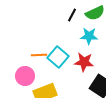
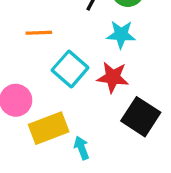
orange line: (39, 55) -> (39, 33), moved

